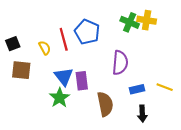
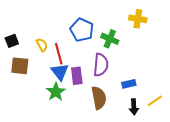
green cross: (130, 22) -> (110, 39), moved
red line: (64, 39) -> (59, 54), moved
purple semicircle: (120, 63) -> (101, 65), moved
yellow line: (165, 87) -> (155, 101), moved, turned -56

